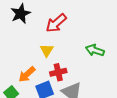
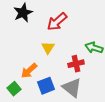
red cross: (58, 72) -> (76, 64), moved

